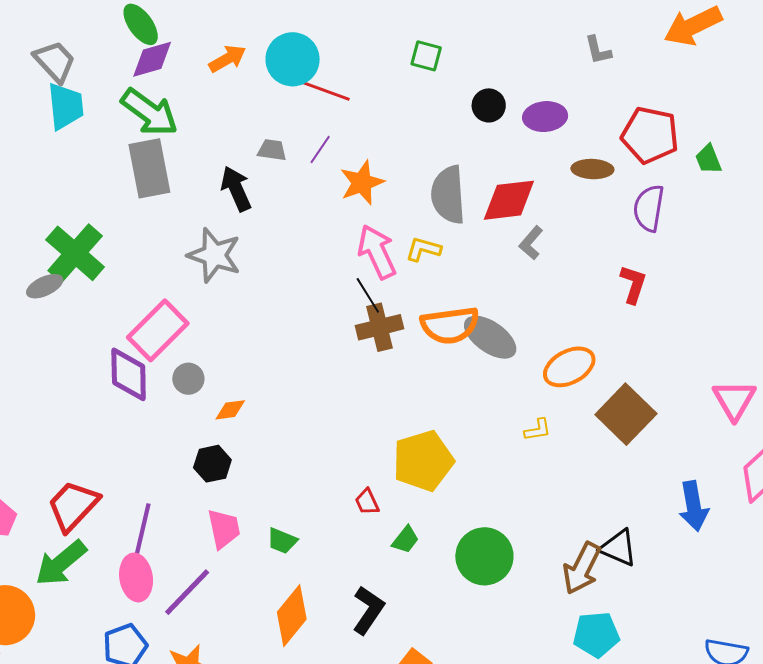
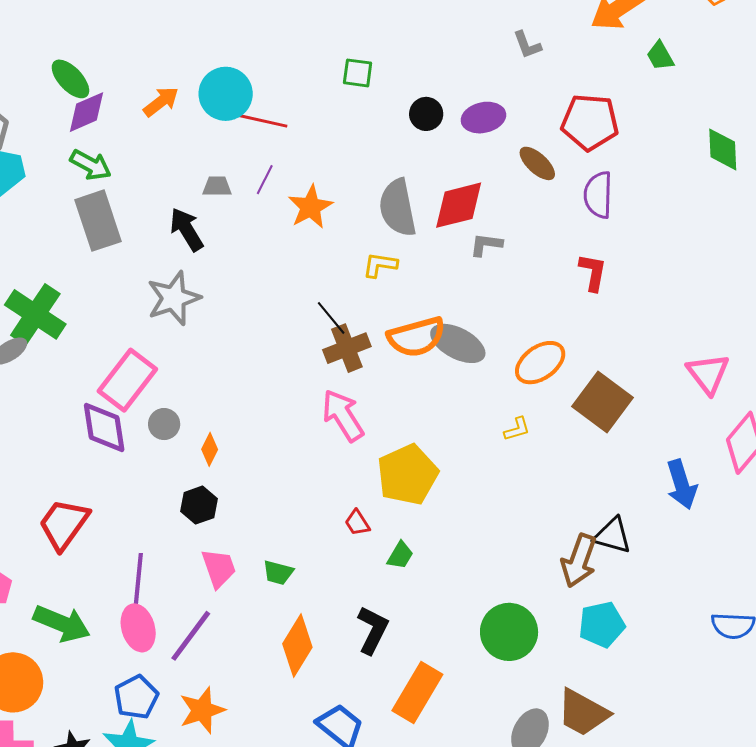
green arrow: (149, 112) -> (91, 165), size x0.7
green trapezoid: (708, 159) -> (660, 56), moved
brown ellipse: (592, 169) -> (537, 163), turned 48
gray L-shape: (531, 243) -> (486, 245), turned 64
pink arrow: (377, 252) -> (343, 415), moved
gray star: (214, 255) -> (174, 298), turned -30
orange diamond: (230, 410) -> (210, 449), turned -48
red trapezoid: (73, 506) -> (64, 524), moved
green circle: (484, 556) -> (509, 632), moved
green arrow: (61, 563) -> (62, 623), turned -110

